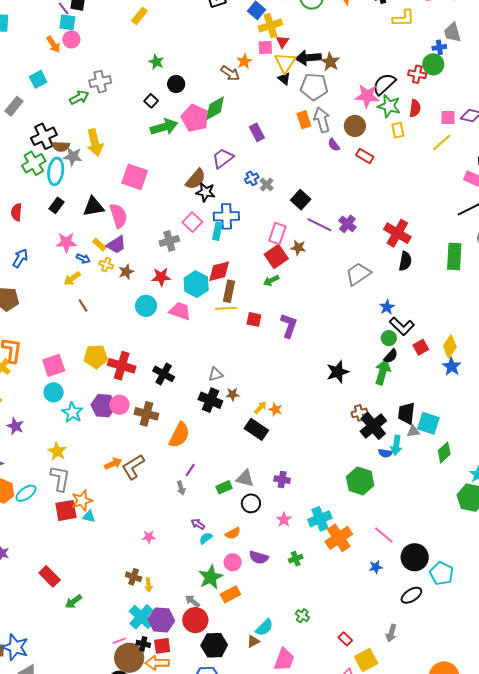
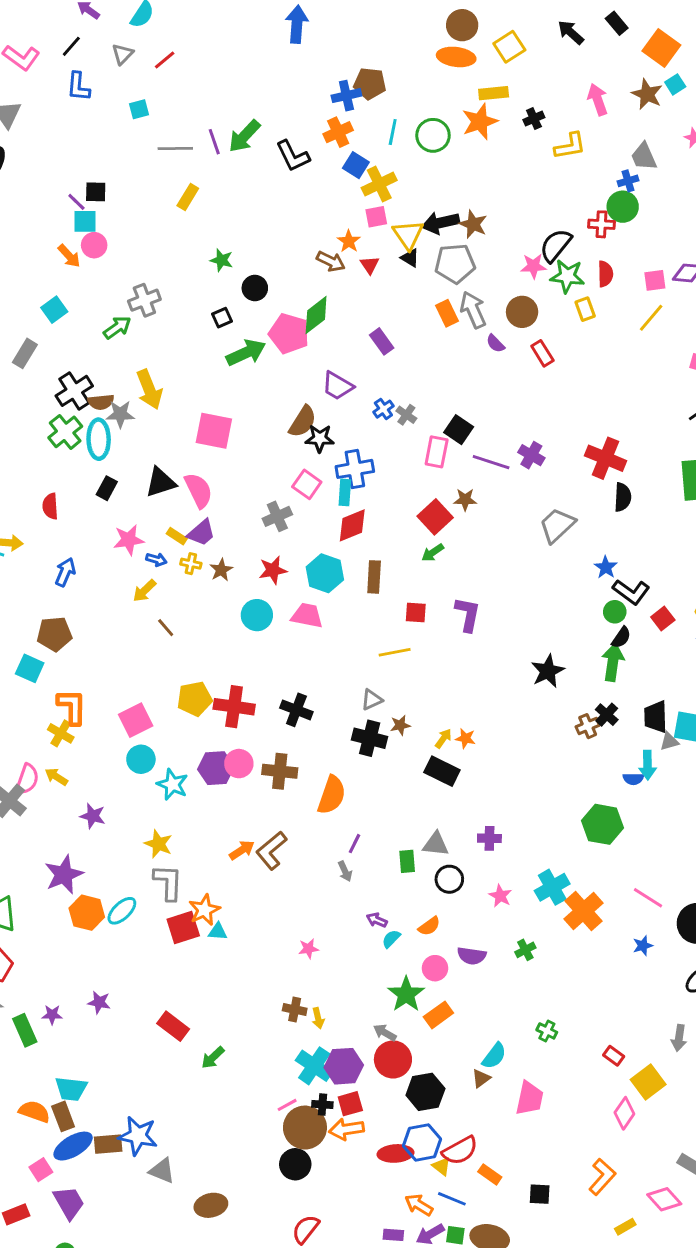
red triangle: (282, 42) -> (370, 265), moved
pink star: (367, 96) -> (533, 266), size x0.7
black square: (151, 101) -> (222, 318), turned 32
red rectangle: (365, 156) -> (542, 353), turned 36
purple trapezoid: (223, 158) -> (338, 386), turned -105
pink rectangle: (277, 234) -> (437, 452), moved
red diamond: (219, 271) -> (352, 525), moved
yellow line: (226, 308) -> (395, 652), moved
black cross: (373, 426) -> (607, 715), moved, size x0.6
green rectangle: (224, 487) -> (407, 861), turned -63

